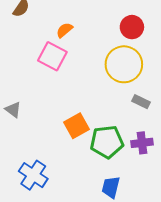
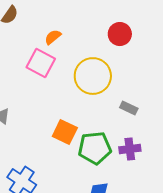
yellow circle: (124, 64) -> (93, 76), moved
orange square: (77, 126) -> (65, 132), turned -35

